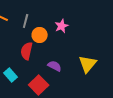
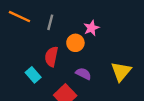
orange circle: (40, 35) -> (75, 43), moved
cyan rectangle: (11, 75) -> (33, 75), moved

